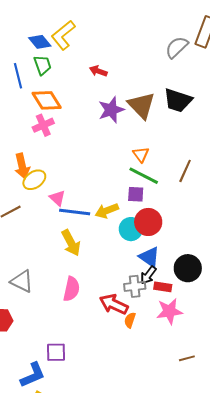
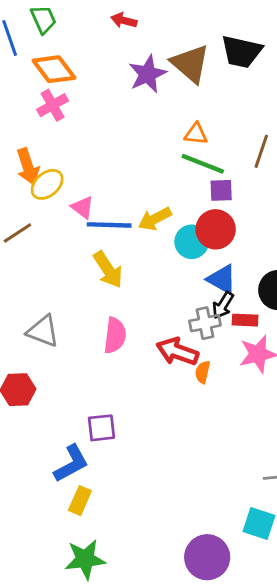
orange triangle: (141, 154) -> (196, 134), turned -42
purple square: (136, 194) -> (221, 190), moved

